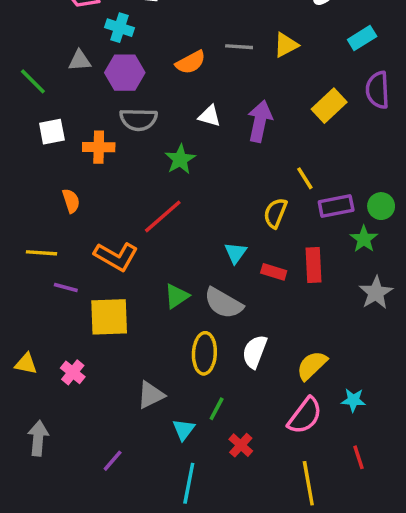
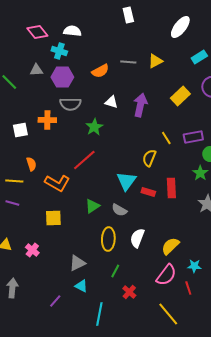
white square: (52, 132) -> (20, 130), moved
orange semicircle: (71, 201) -> (31, 164), moved
purple rectangle: (336, 206) -> (193, 137), moved
cyan triangle: (236, 253) -> (126, 181), size x1.5
purple line: (66, 287) -> (12, 203), moved
gray semicircle: (223, 303) -> (119, 210), size x0.7
yellow square: (109, 317) -> (53, 218), size x0.7
cyan triangle: (184, 430) -> (81, 286), moved, turned -40
red line: (359, 457) -> (188, 288), moved
yellow line: (308, 483) -> (168, 314), turned -30

